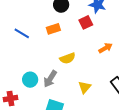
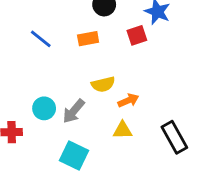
orange arrow: (105, 48) -> (128, 101), moved
yellow triangle: (85, 87) -> (123, 130), turned 40

